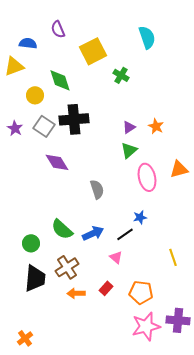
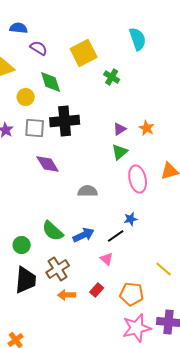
purple semicircle: (58, 29) -> (39, 48), moved, turned 144
blue semicircle: (28, 43) -> (19, 28), moved
gray square: (44, 126) -> (35, 128), turned -30
gray semicircle: (97, 189) -> (88, 191), turned -72
yellow line: (173, 257) -> (164, 269), moved, turned -30

